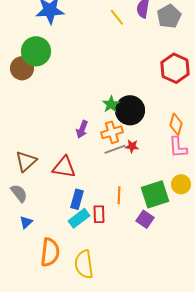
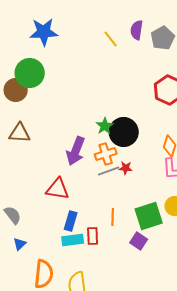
purple arrow: (82, 129) -> (76, 151), size x1.6
brown triangle: (26, 161) -> (20, 133), moved, turned 45
cyan rectangle: (79, 218) -> (73, 240), turned 30

